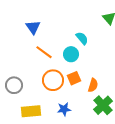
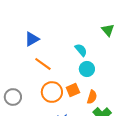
blue triangle: (33, 27) -> (32, 39), turned 35
cyan circle: (71, 54) -> (87, 69), moved

